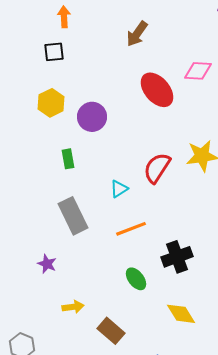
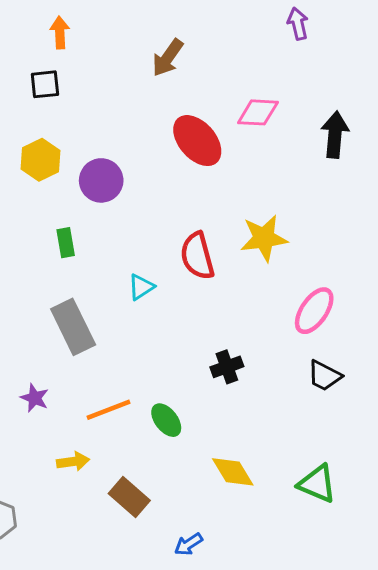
red semicircle: (157, 168) -> (197, 256), turned -48
orange line: (131, 229) -> (109, 410), moved
black cross: (177, 257) -> (227, 367), moved, size x0.7

